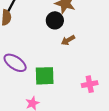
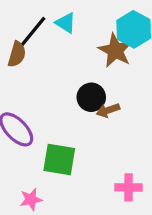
black circle: (55, 20) -> (91, 97), moved

